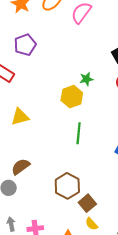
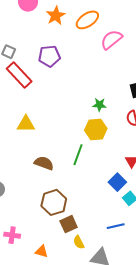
yellow hexagon: (72, 97) -> (96, 129), moved
brown semicircle: (21, 167) -> (44, 163), moved, turned 42
yellow semicircle: (92, 224) -> (79, 242), moved

